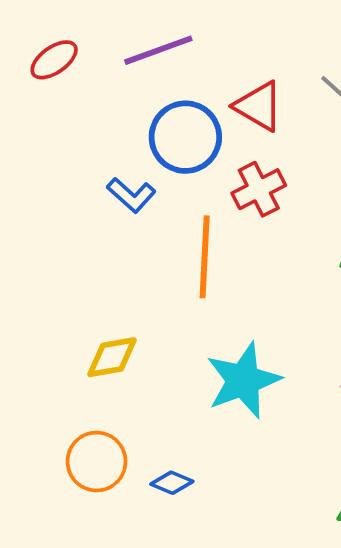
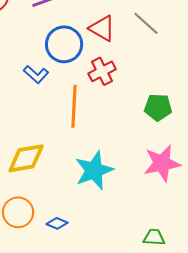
yellow diamond: (112, 357) -> (26, 158), size x1.4

